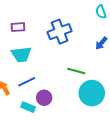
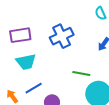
purple rectangle: (18, 27) -> (20, 35), size x1.5

